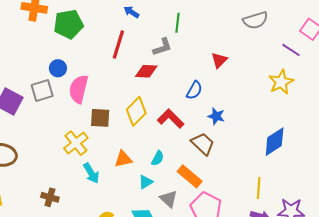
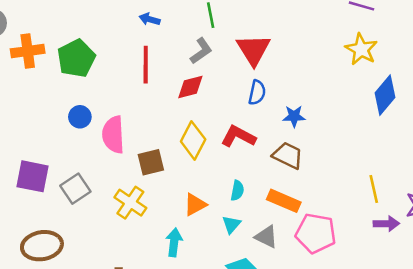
red triangle: (219, 60) -> (253, 50), moved, size x1.6
gray square: (42, 90) -> (75, 189), moved
blue diamond: (275, 142) -> (385, 95), moved
cyan arrow: (91, 173) -> (174, 242), moved, turned -125

